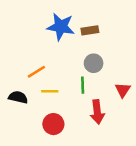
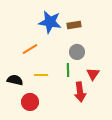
orange line: (36, 72) -> (30, 49), moved
red triangle: (123, 90) -> (93, 74), moved
red circle: (53, 124) -> (30, 102), moved

